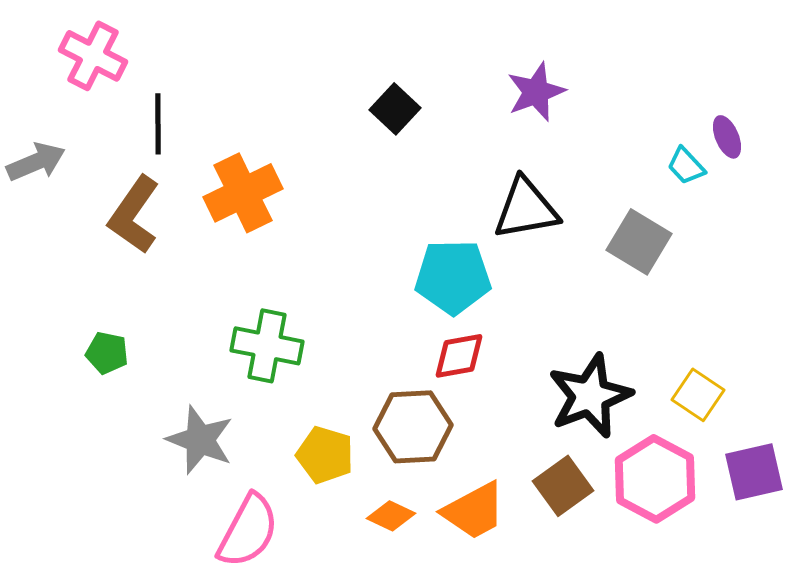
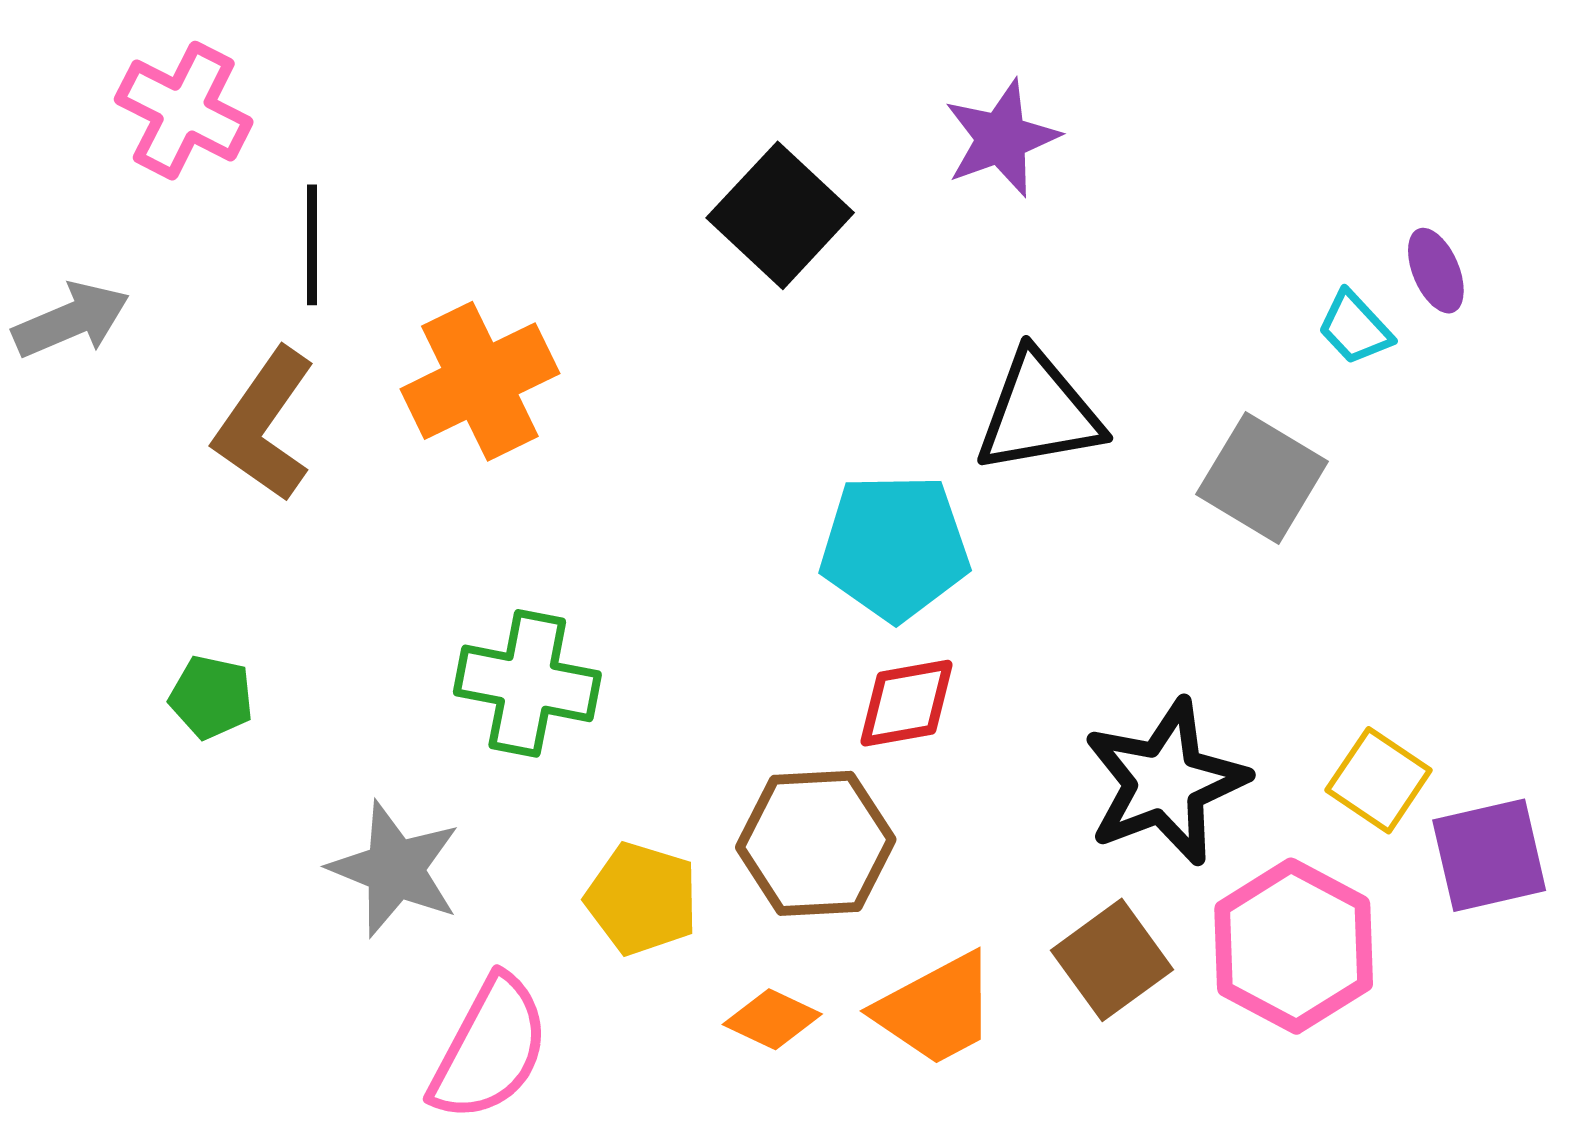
purple star: (536, 92) -> (1001, 138), moved
black square: (395, 109) -> (780, 215), size x1.4
purple square: (754, 472) -> (1489, 855), moved

